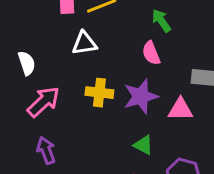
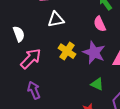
yellow cross: (99, 93) -> (67, 51), turned 30
purple star: (141, 96) -> (94, 53), turned -30

